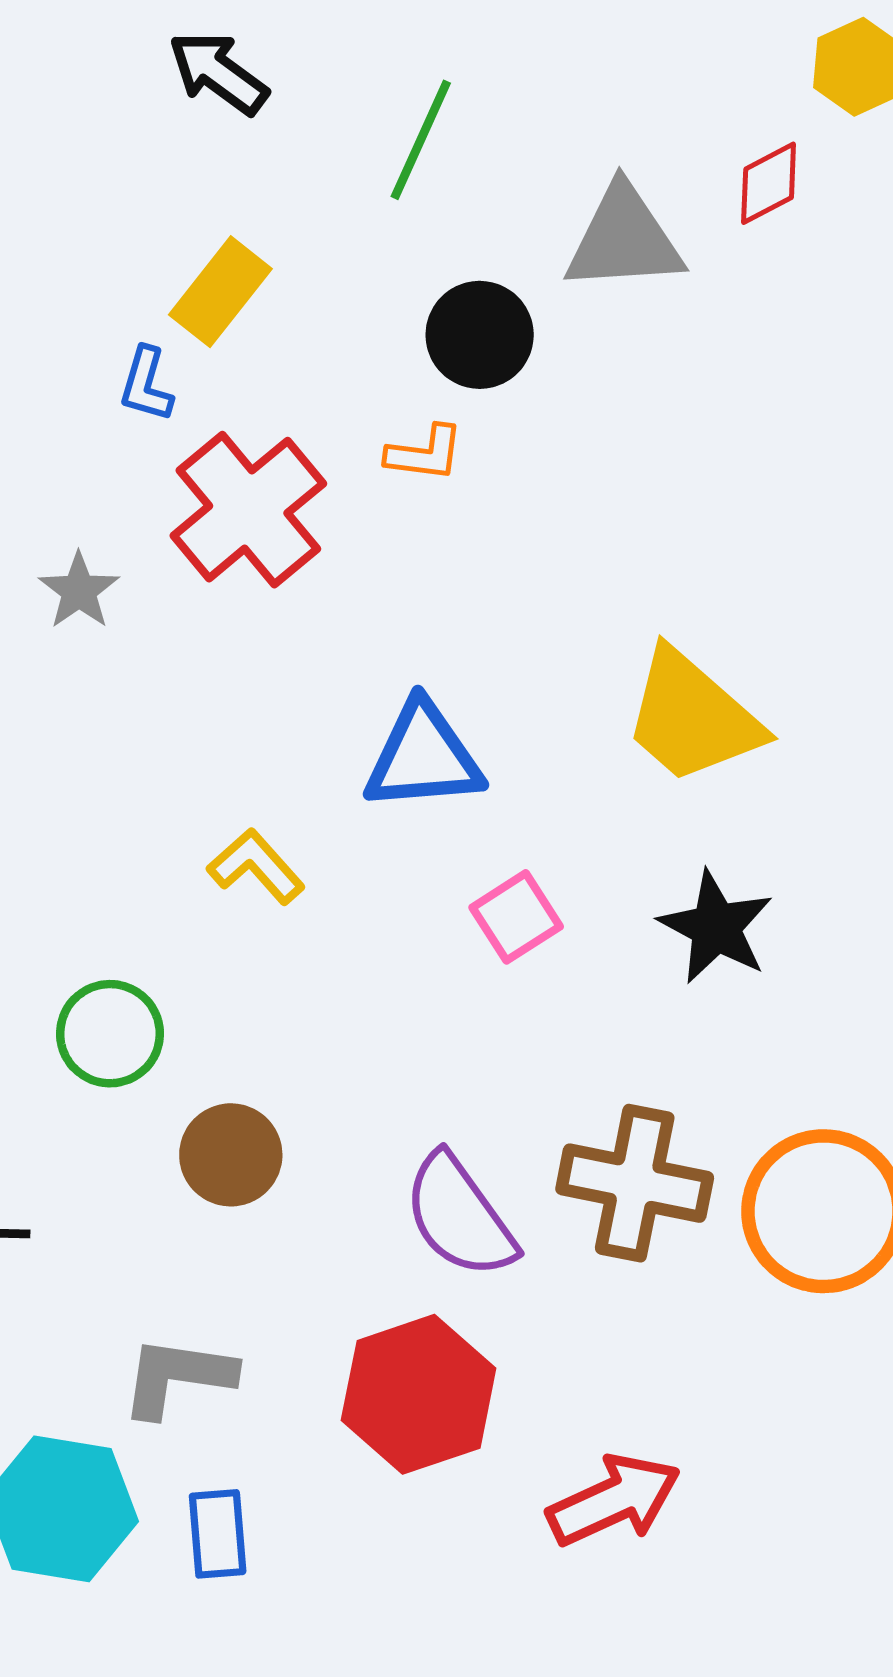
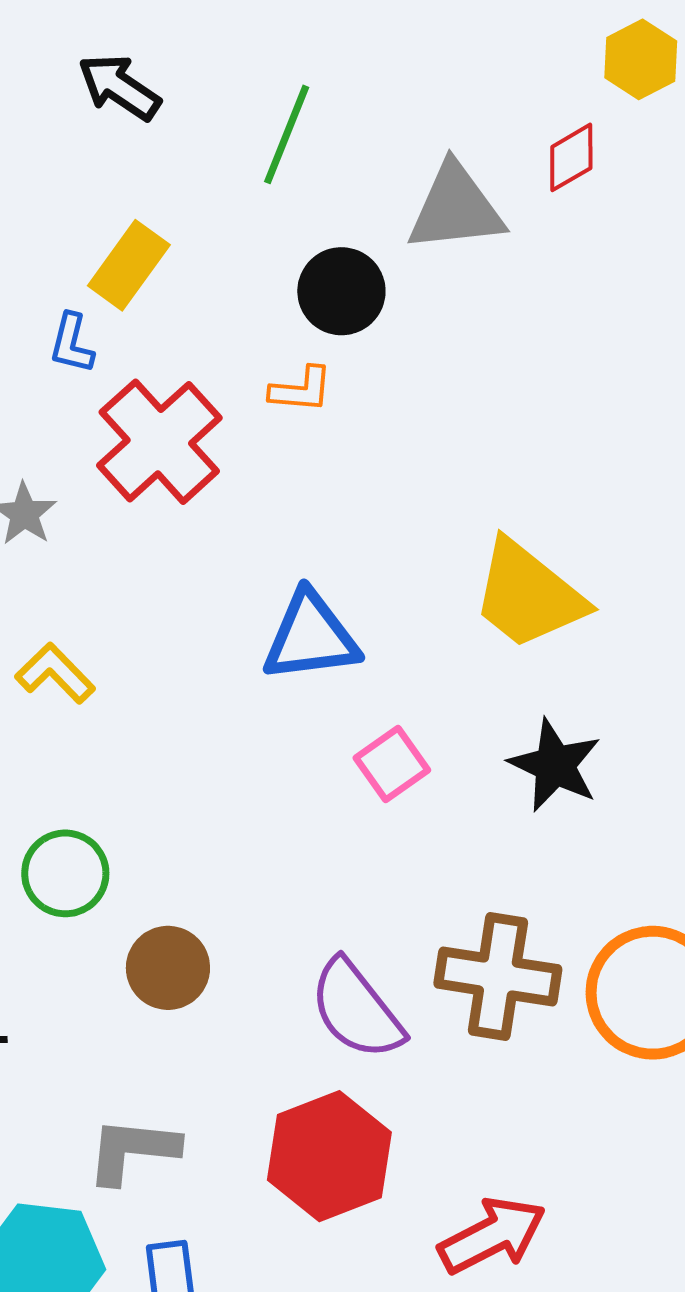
yellow L-shape: (256, 866) -> (55, 673), moved

